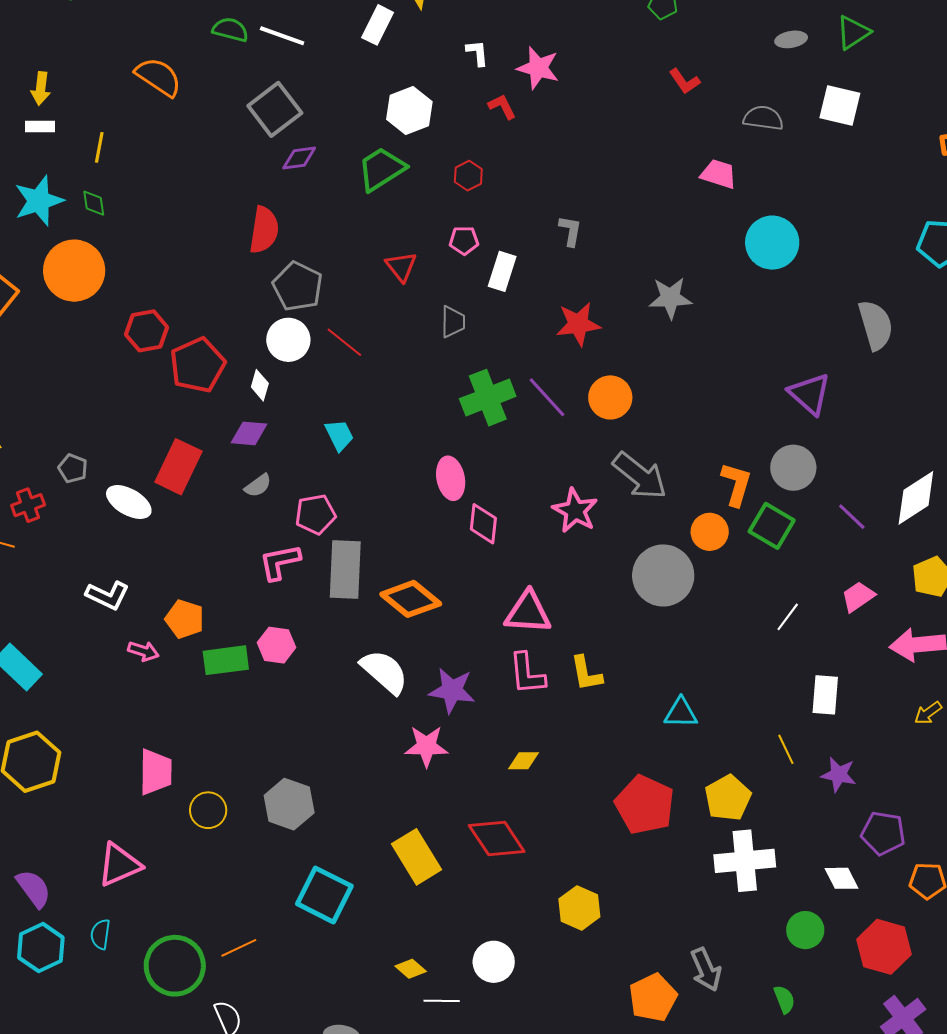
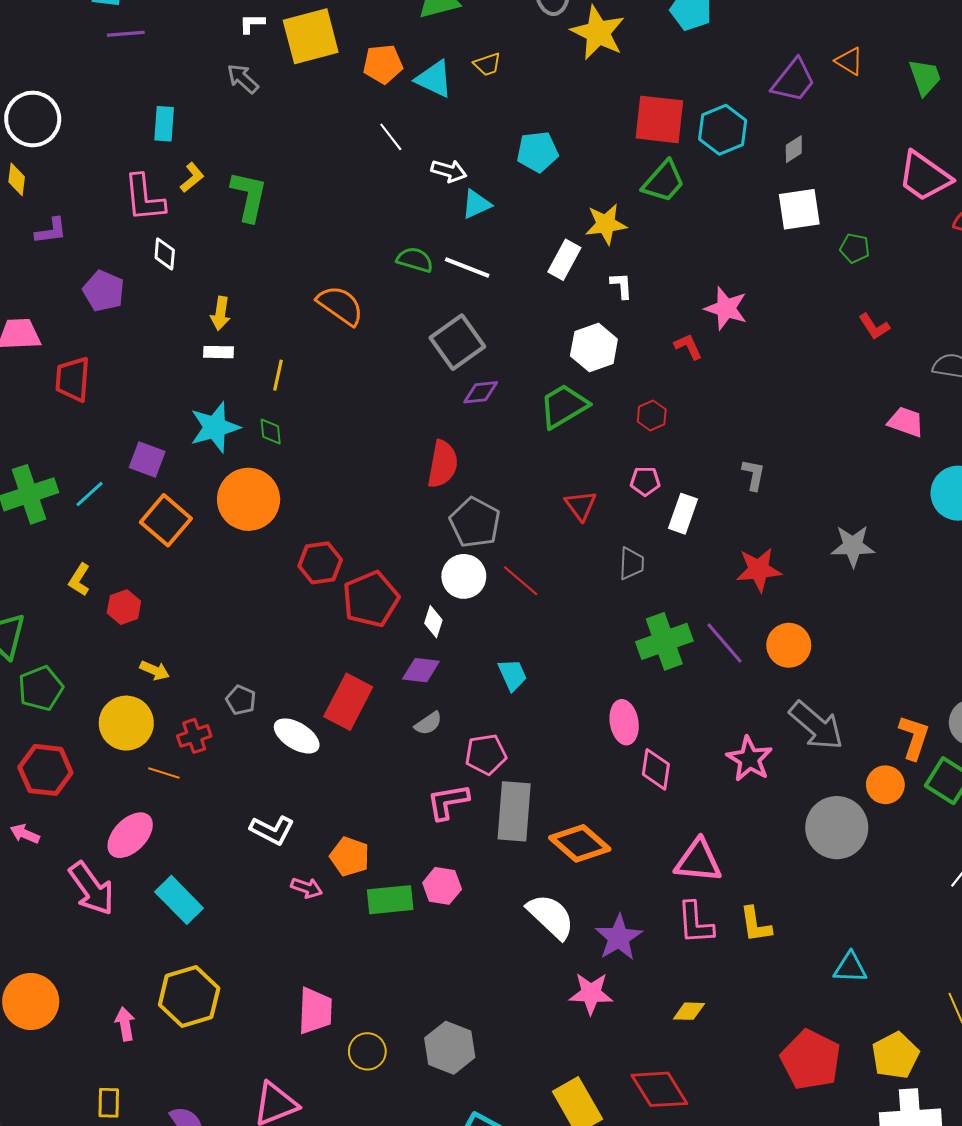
white L-shape: (477, 53) -> (621, 286), moved
purple star: (452, 690) -> (619, 938), turned 30

